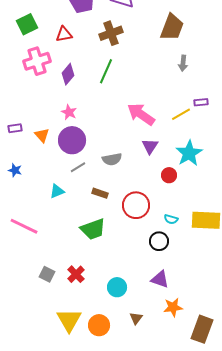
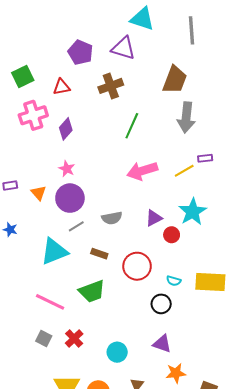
gray arrow: (183, 63) -> (186, 117), size x1.8
green line: (106, 71) -> (132, 126), moved
pink arrow: (141, 114) -> (142, 171), turned -52
purple triangle: (150, 146) -> (154, 218), moved, turned 30
cyan triangle: (57, 191) -> (54, 252), size x1.8
pink line: (24, 226) -> (50, 302), moved

